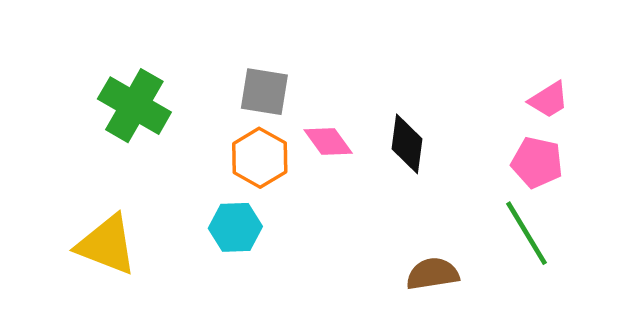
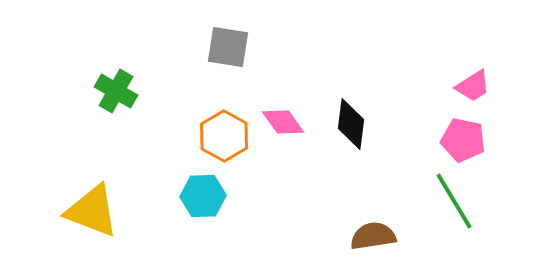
gray square: (264, 92) -> (228, 47), moved
green cross: (134, 106) -> (116, 91), size x0.7

